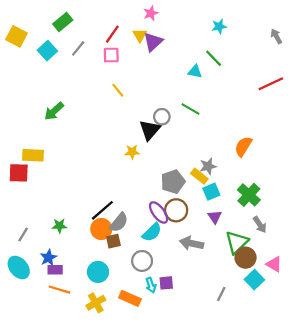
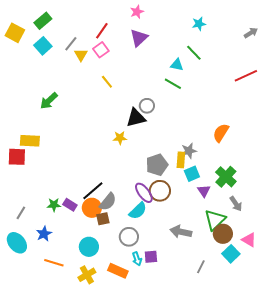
green rectangle: (63, 22) -> (43, 21), moved
yellow triangle: (140, 35) -> (81, 55), moved
gray arrow: (276, 36) -> (251, 33), turned 88
pink square: (111, 55) -> (101, 50), turned -35
green line: (190, 109) -> (173, 84), moved
black triangle: (150, 130) -> (136, 118), turned 35
yellow rectangle: (199, 176) -> (181, 160), turned 56
purple triangle: (215, 217) -> (204, 191), moved
gray arrow: (192, 243) -> (181, 232), moved
purple rectangle: (55, 270) -> (70, 205), moved, turned 32

